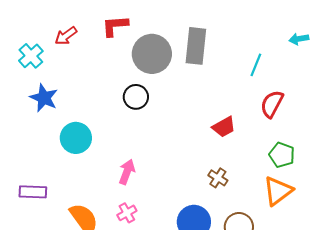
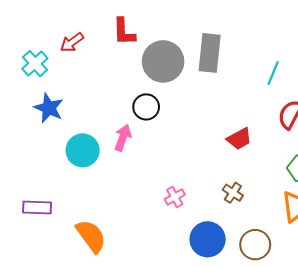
red L-shape: (115, 26) -> (124, 32), turned -88
pink arrow: (127, 172) -> (123, 138), moved
pink cross: (127, 213) -> (175, 197), moved

